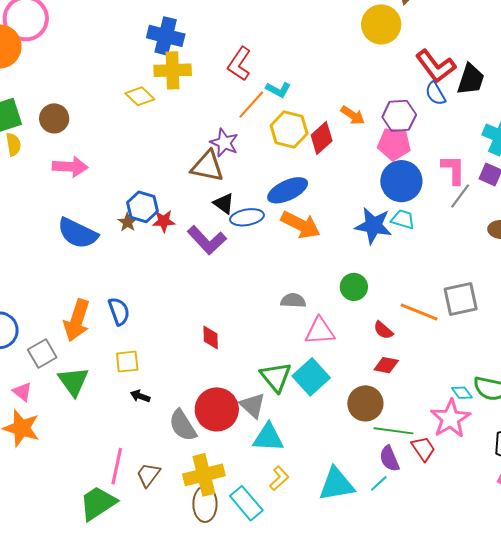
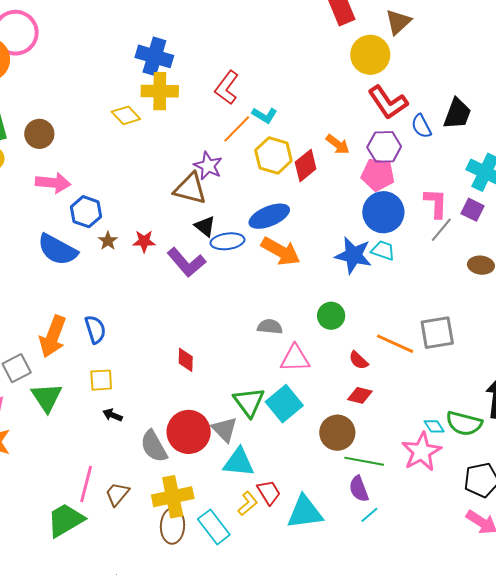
red L-shape: (436, 66) -> (388, 102), moved
blue hexagon: (142, 207) -> (86, 212), moved
red trapezoid: (423, 449) -> (269, 493), moved
cyan line: (379, 483) -> (369, 515), moved

